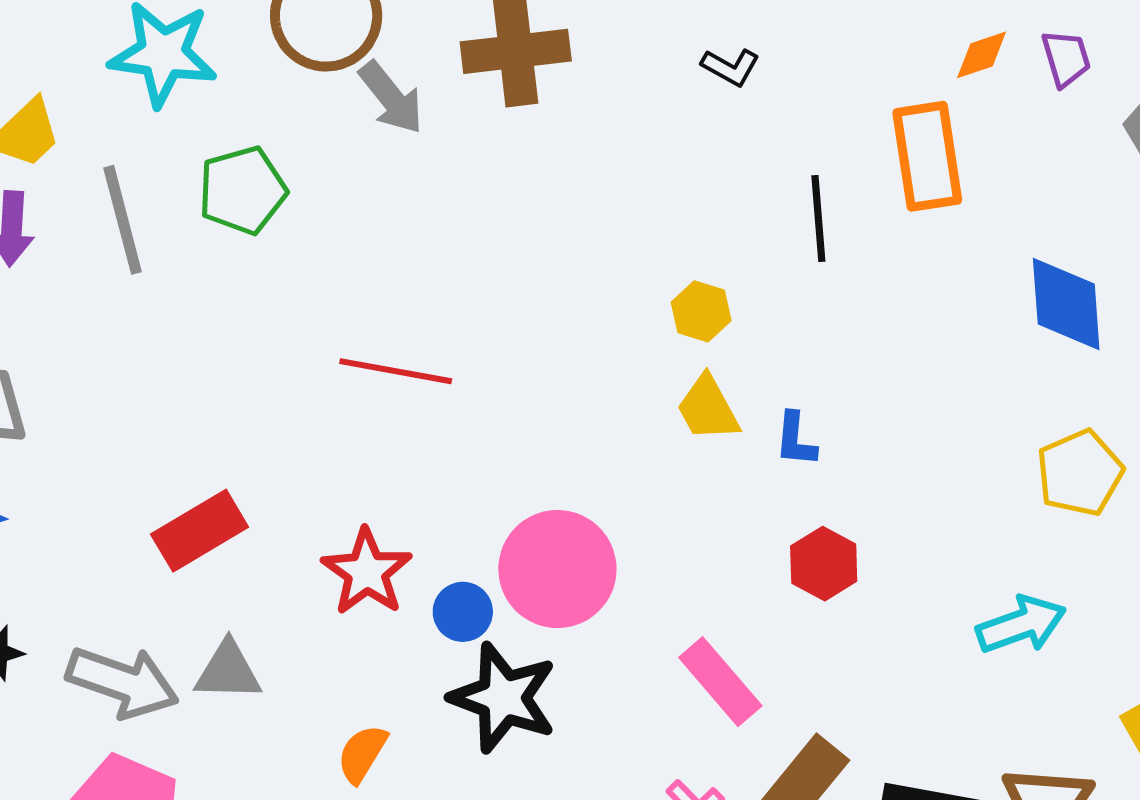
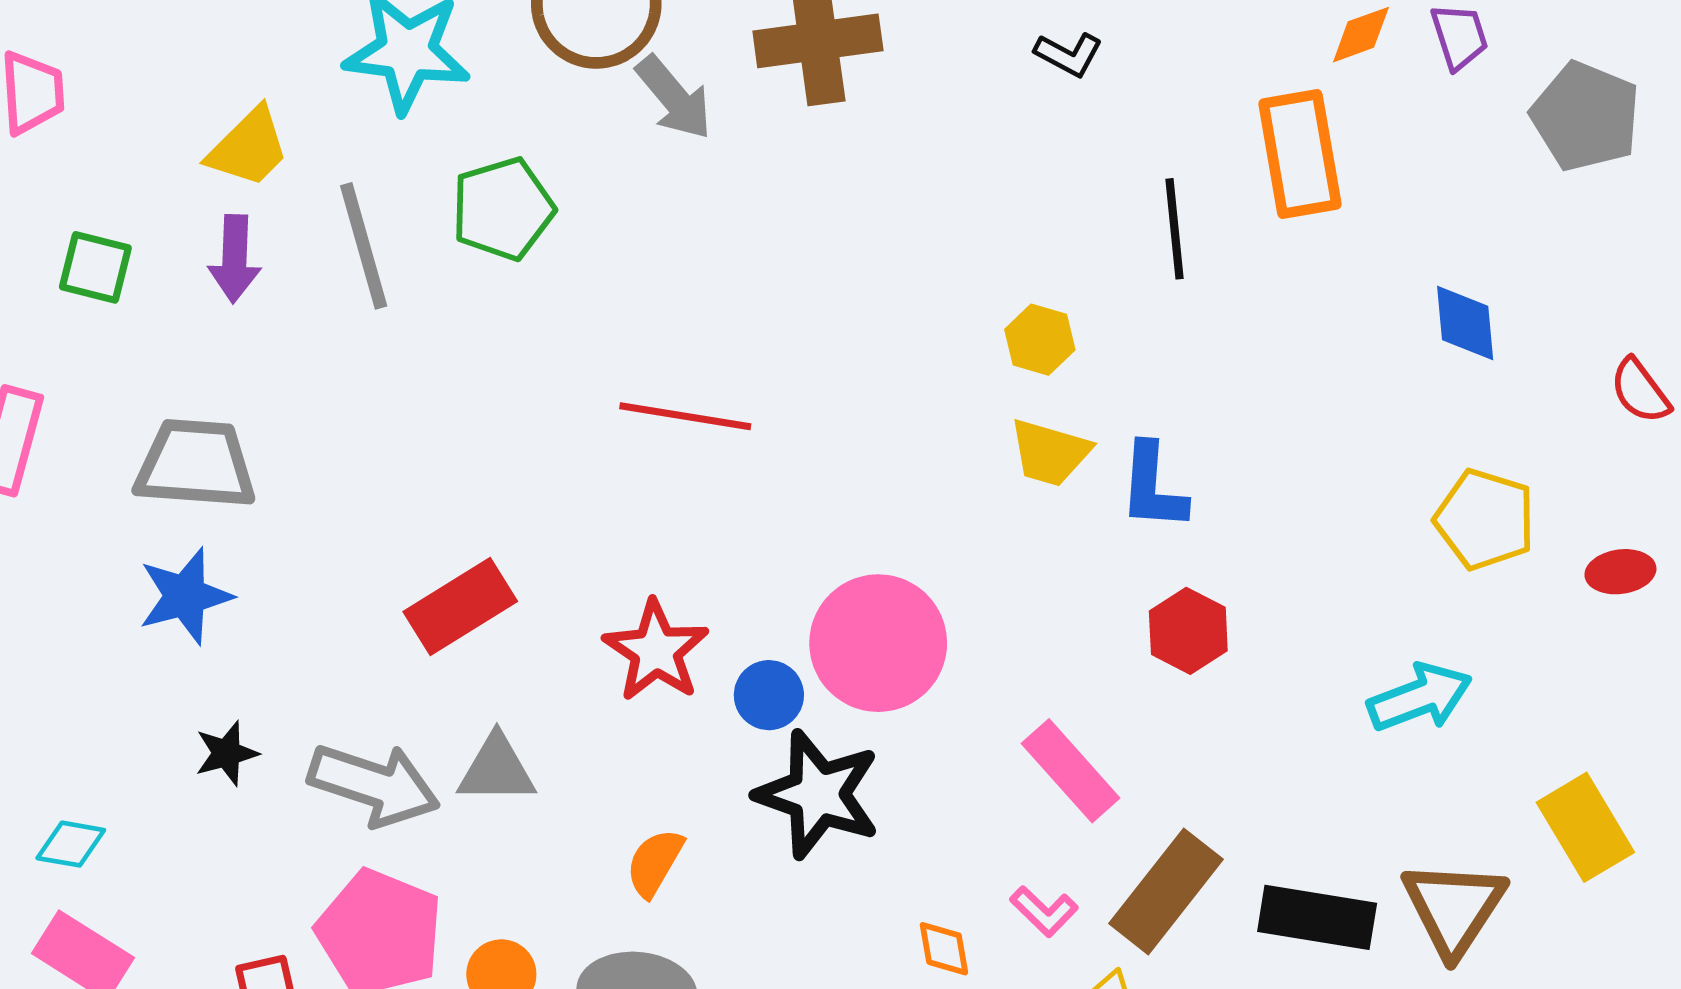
blue diamond: (1066, 304) -> (1465, 323), size x0.7
yellow trapezoid: (708, 408) -> (1050, 453), turned -44
blue L-shape: (796, 440) -> (1153, 487), size x1.4
yellow pentagon: (1080, 473) -> (1485, 519), turned -30

